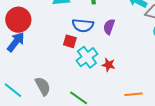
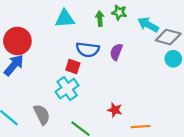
cyan cross: (87, 57) -> (67, 89), moved
red star: (109, 65) -> (115, 110), moved

